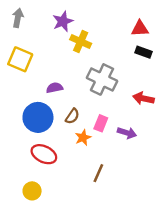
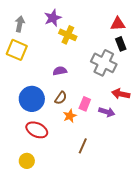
gray arrow: (18, 18) -> (20, 24), moved
black rectangle: (143, 52) -> (121, 44), turned 48
gray cross: (102, 79) -> (104, 63), moved
purple semicircle: (55, 88) -> (60, 71), moved
red arrow: (143, 98) -> (121, 94), moved

